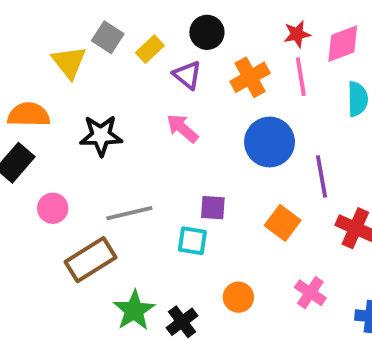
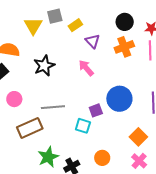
black circle: (207, 32) -> (125, 22), moved
gray square: (108, 37) -> (55, 16), turned 35
black star: (101, 136) -> (44, 66), turned -30
blue circle: (270, 142) -> (119, 99), moved
purple square: (213, 208) -> (96, 110), turned -32
orange square: (283, 223) -> (138, 137), moved

